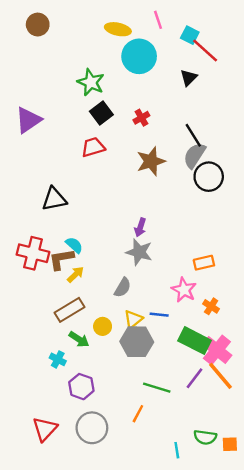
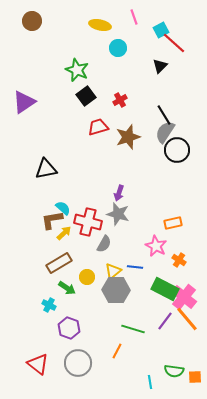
cyan square: (190, 35) -> (161, 30), turned 35
cyan circle: (139, 56) -> (118, 48), size x0.6
red trapezoid: (93, 147) -> (98, 127), moved
red cross: (33, 253) -> (88, 222), moved
red triangle: (45, 429) -> (38, 364), turned -35

